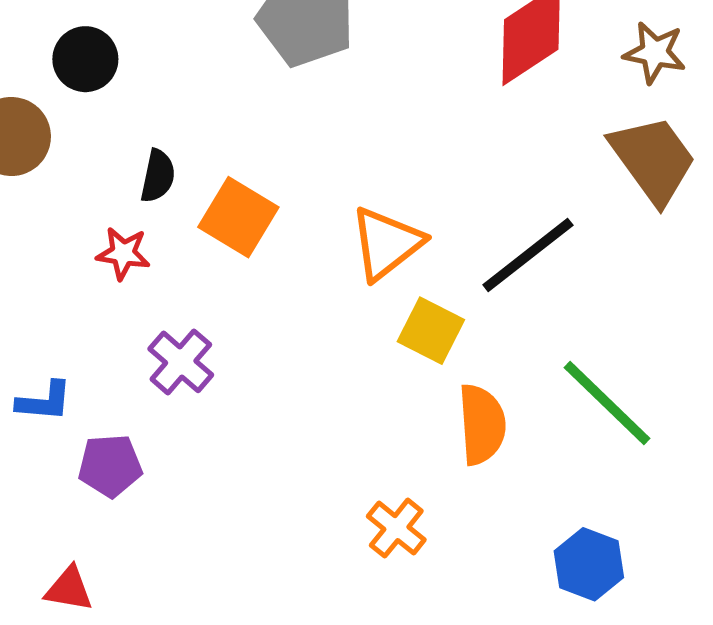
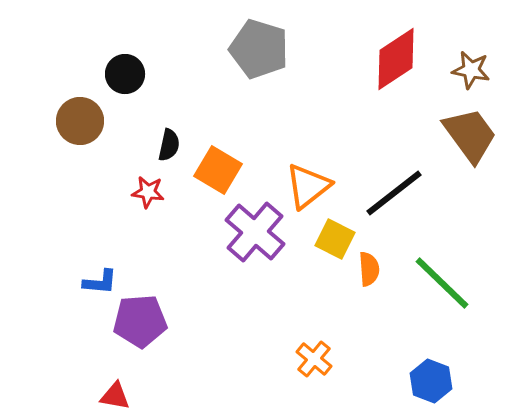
purple cross: (181, 362) -> (255, 232), moved, size x1.5
orange semicircle: (482, 424) -> (369, 269), moved, size x0.7
purple pentagon: (110, 466) -> (140, 321), size x1.4

